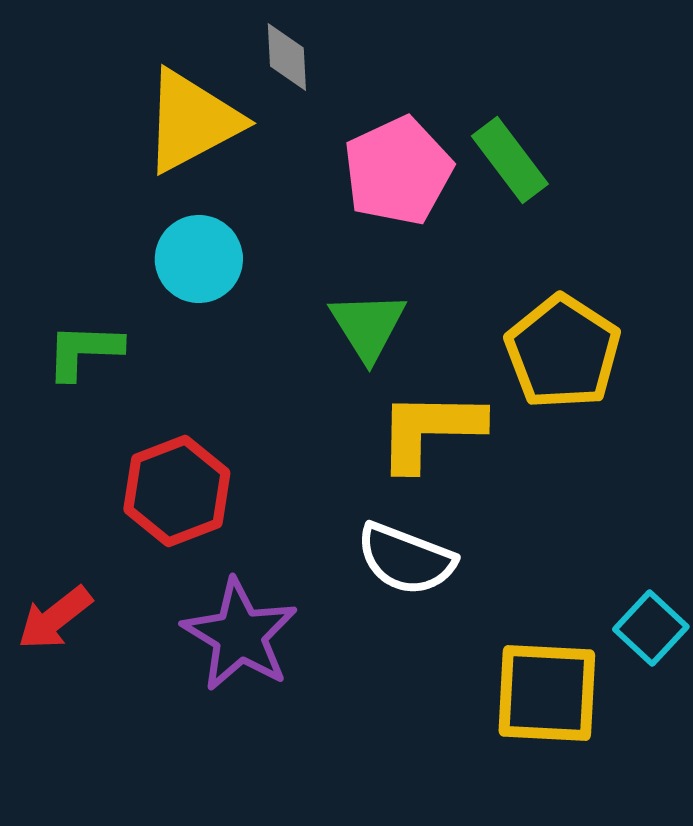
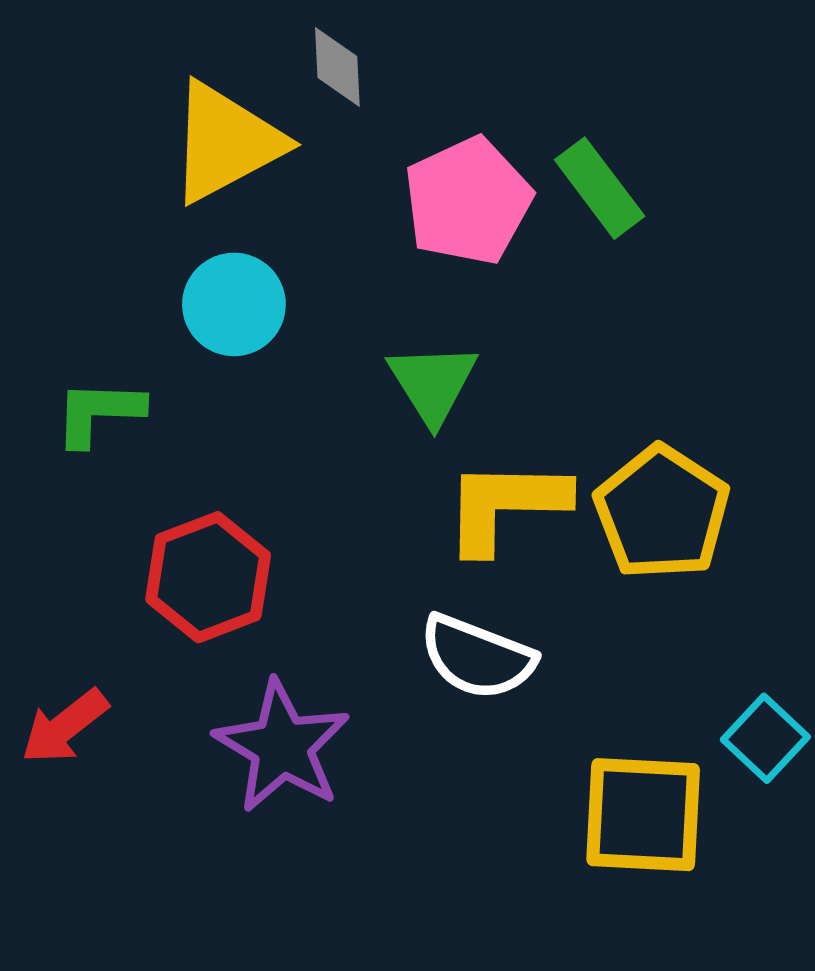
yellow pentagon: (563, 352) -> (662, 513), moved

